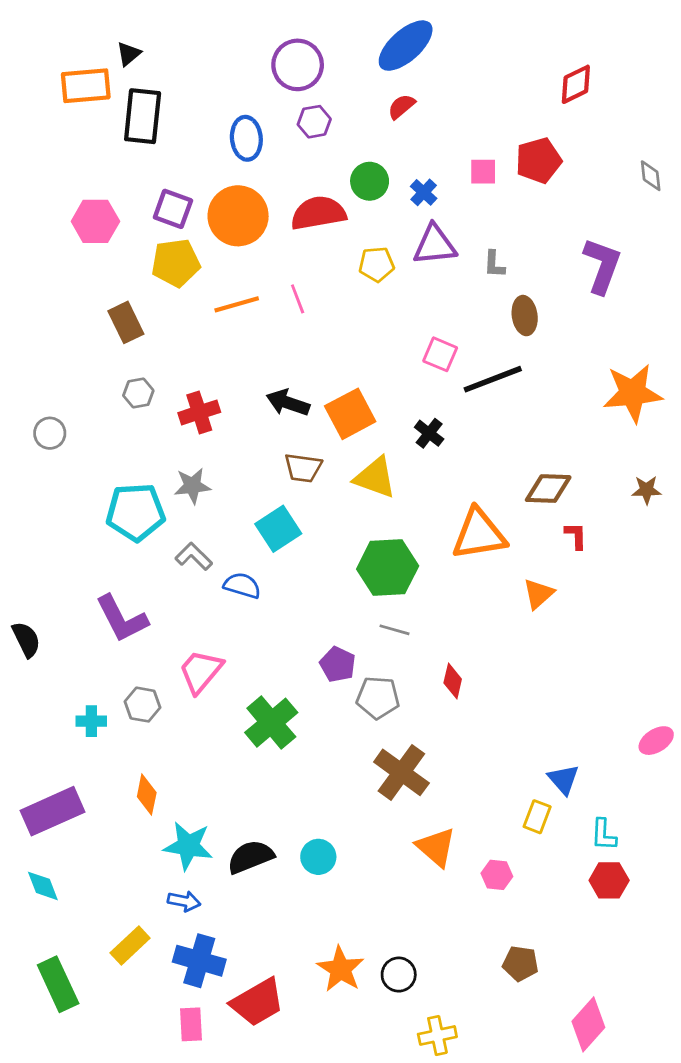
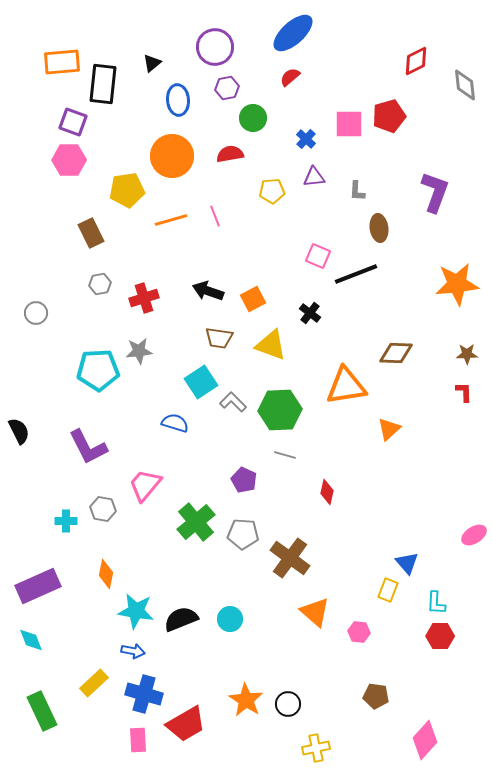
black triangle: (129, 54) -> (152, 63), moved
pink square: (483, 172) -> (349, 124), size x1.4
gray diamond: (651, 176) -> (465, 85), moved, size x1.4
green circle: (370, 181) -> (253, 118), moved
purple square: (173, 209) -> (73, 122), moved
red semicircle: (318, 213) -> (230, 154), size x0.7
purple triangle: (435, 245) -> (314, 177), size x0.7
orange square: (350, 414) -> (253, 299), size x0.7
red L-shape: (576, 536) -> (464, 392), moved
gray L-shape: (194, 556) -> (233, 402), moved
black semicircle: (26, 639) -> (19, 431), moved
gray pentagon: (378, 698) -> (243, 534), moved

